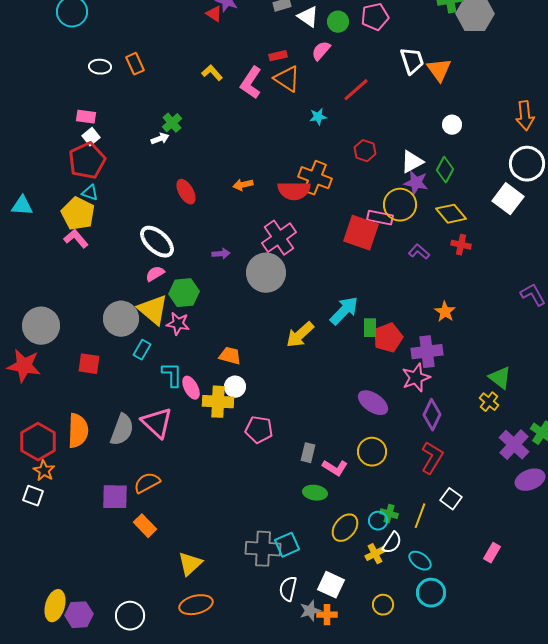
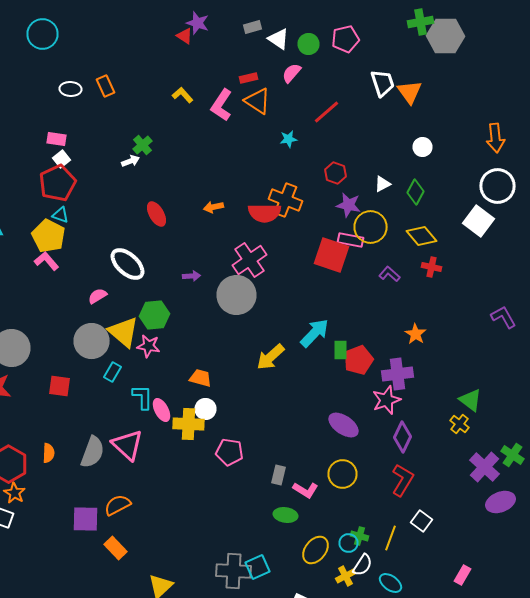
white triangle: (412, 162) -> (382, 184), size x0.7
purple star: (416, 183) -> (348, 205), moved
pink semicircle: (155, 274) -> (98, 296), moved
orange semicircle: (78, 431) -> (48, 453), size x0.6

